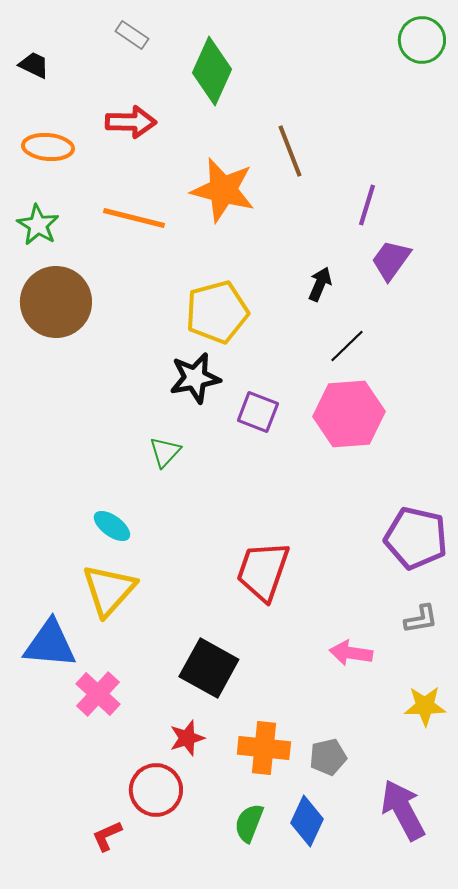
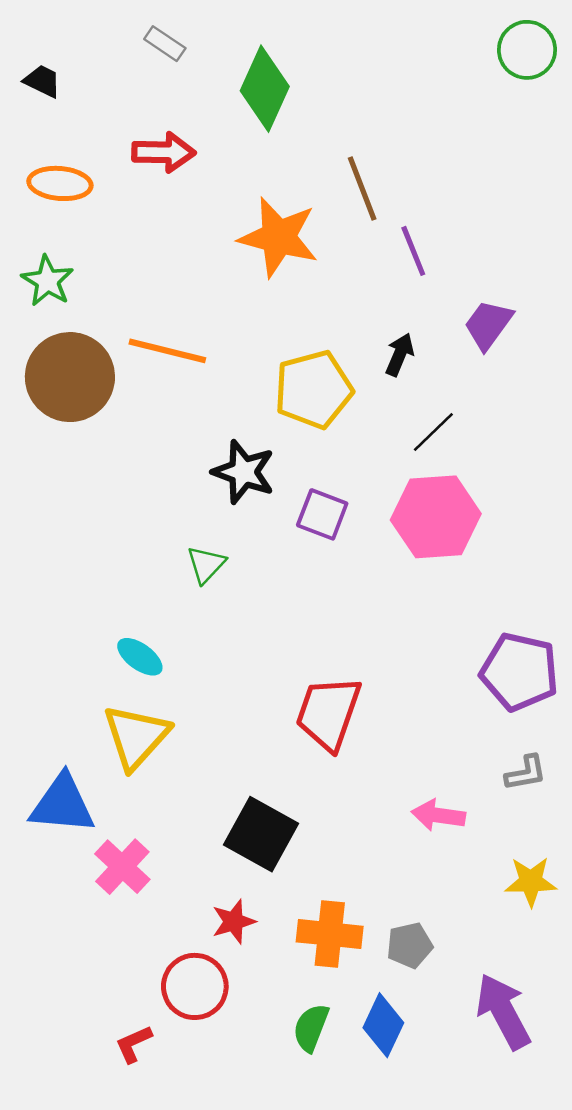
purple line: (367, 205) -> (413, 251), moved, turned -39
orange line: (134, 218) -> (167, 351), moved
yellow pentagon: (217, 312) -> (313, 390), moved
black star: (195, 378) -> (244, 472), turned 30

